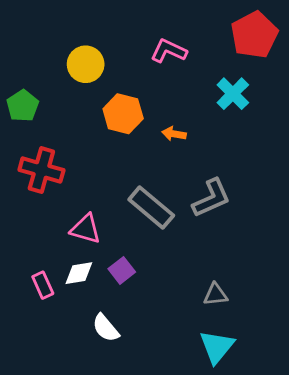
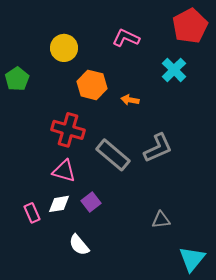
red cross: (41, 170) -> (68, 130), moved
cyan triangle: (217, 347) -> (192, 259), moved

